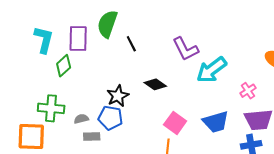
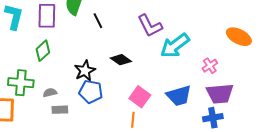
green diamond: (64, 66) -> (43, 51), moved
blue pentagon: (110, 118) -> (91, 92), moved

